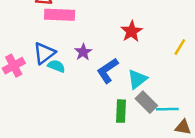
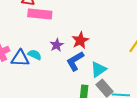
red star: (132, 31) -> (80, 40), moved
blue triangle: (44, 53) -> (20, 58), moved, turned 36

